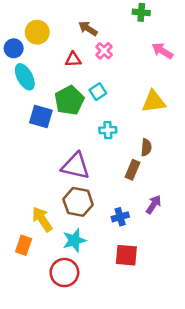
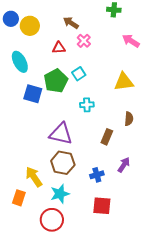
blue circle: (14, 48) -> (11, 19), moved
brown semicircle: (146, 147) -> (129, 119), moved

